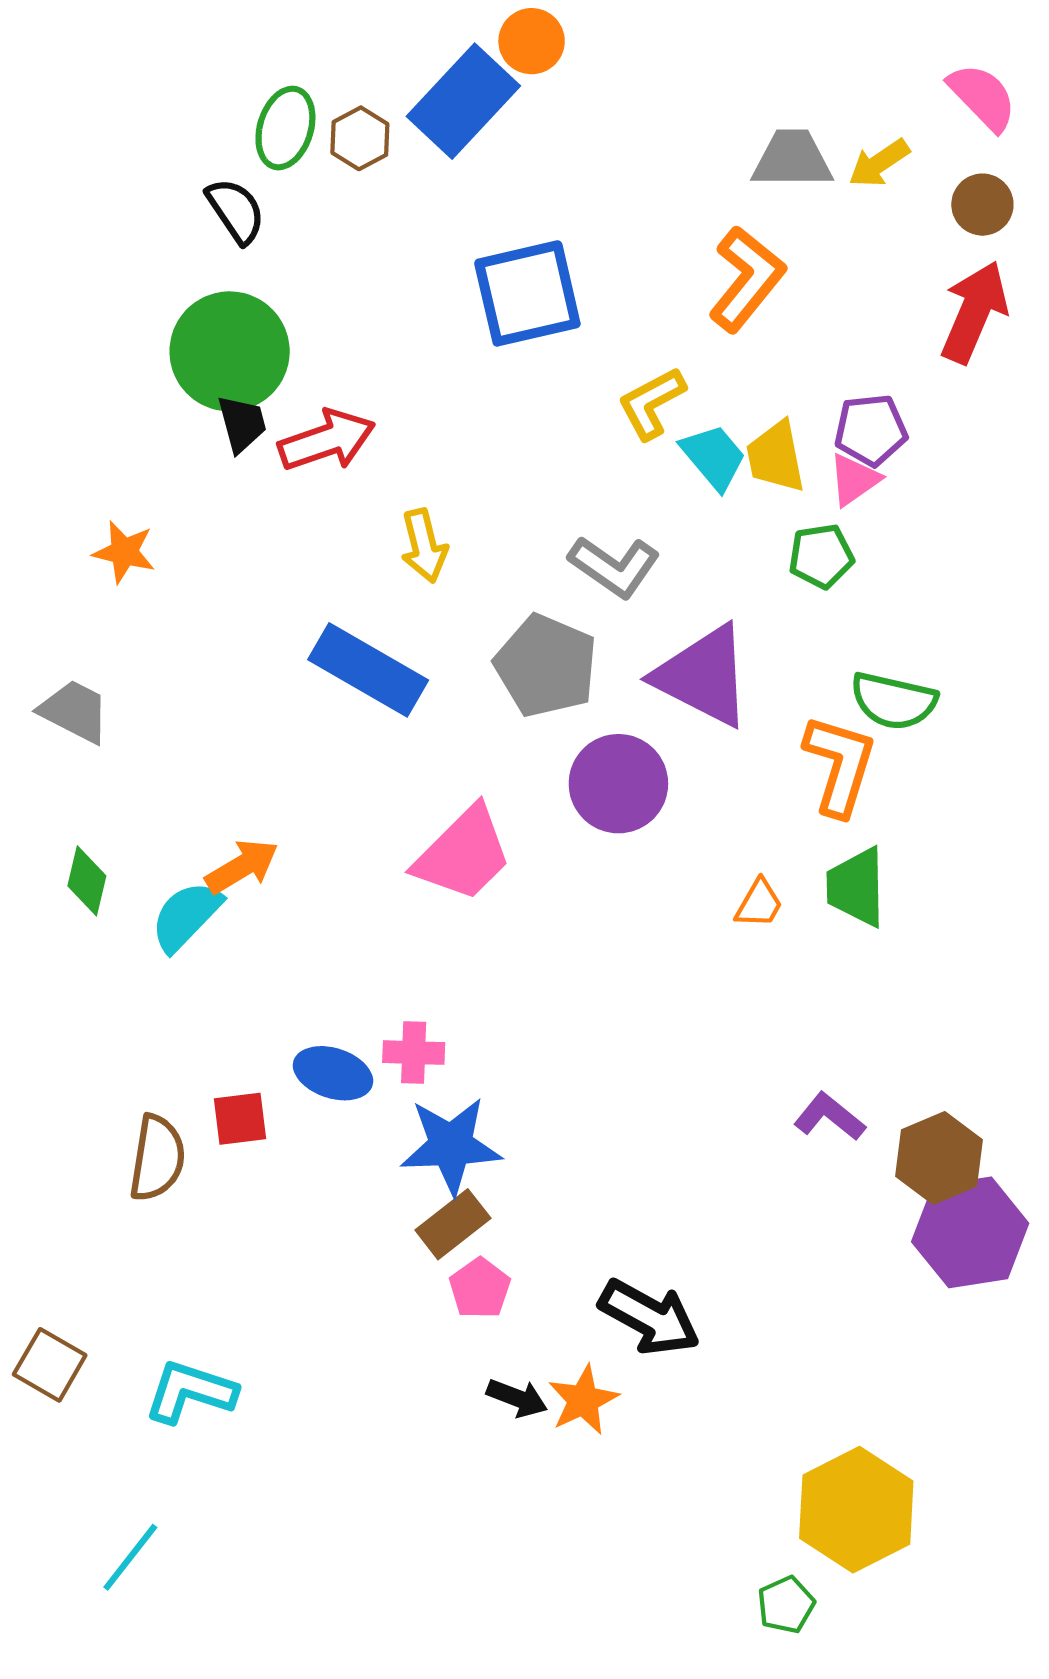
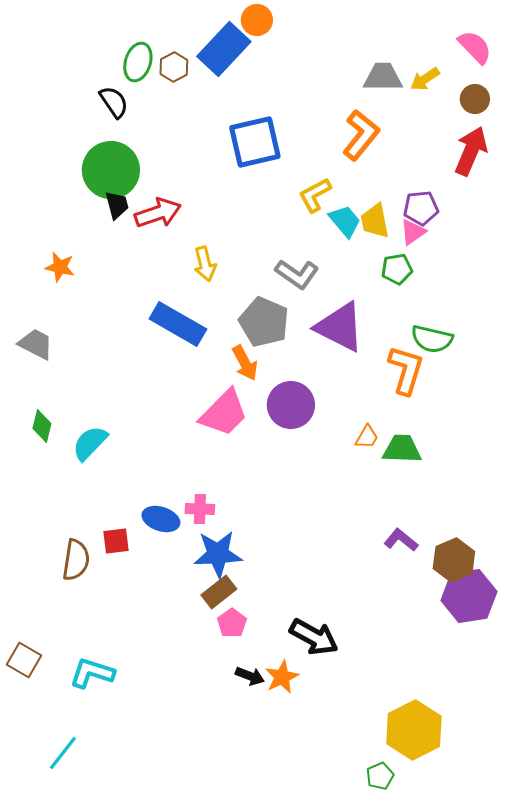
purple circle: (618, 784) -> (291, 405), moved
orange arrow: (242, 866) -> (245, 363), moved, turned 93
green trapezoid: (856, 887) -> (402, 449), moved, turned 93

